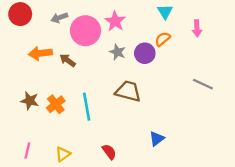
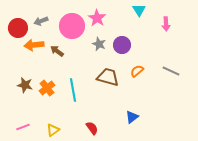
red circle: (20, 14) -> (18, 28), moved
gray arrow: (59, 18) -> (41, 21), moved
orange semicircle: (163, 39) -> (137, 71), moved
pink line: (27, 151) -> (23, 127), turned 56

